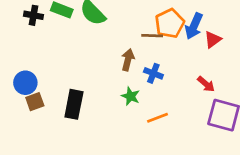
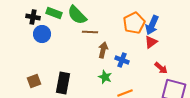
brown line: (152, 36) -> (90, 32), moved
red triangle: (213, 40) -> (151, 42), moved
blue circle: (25, 83) -> (42, 34), moved

